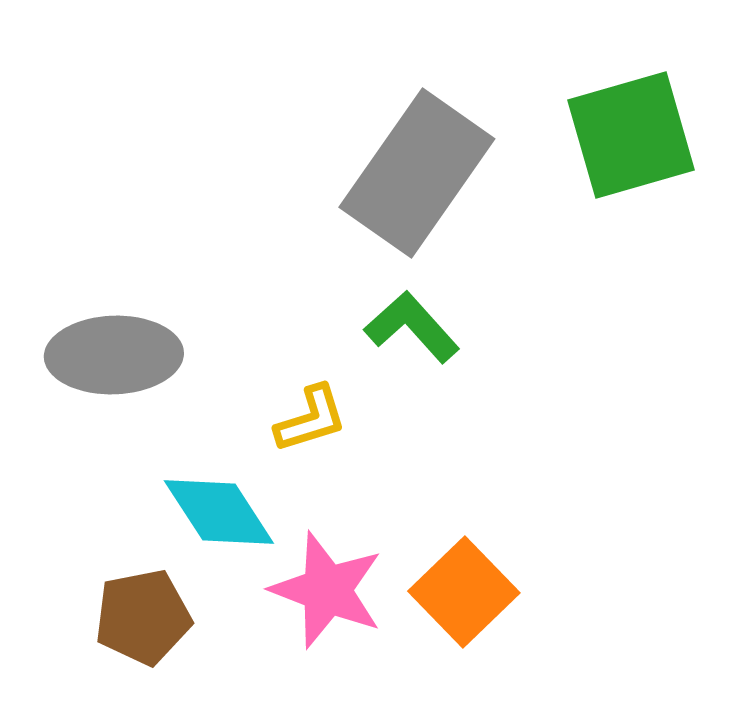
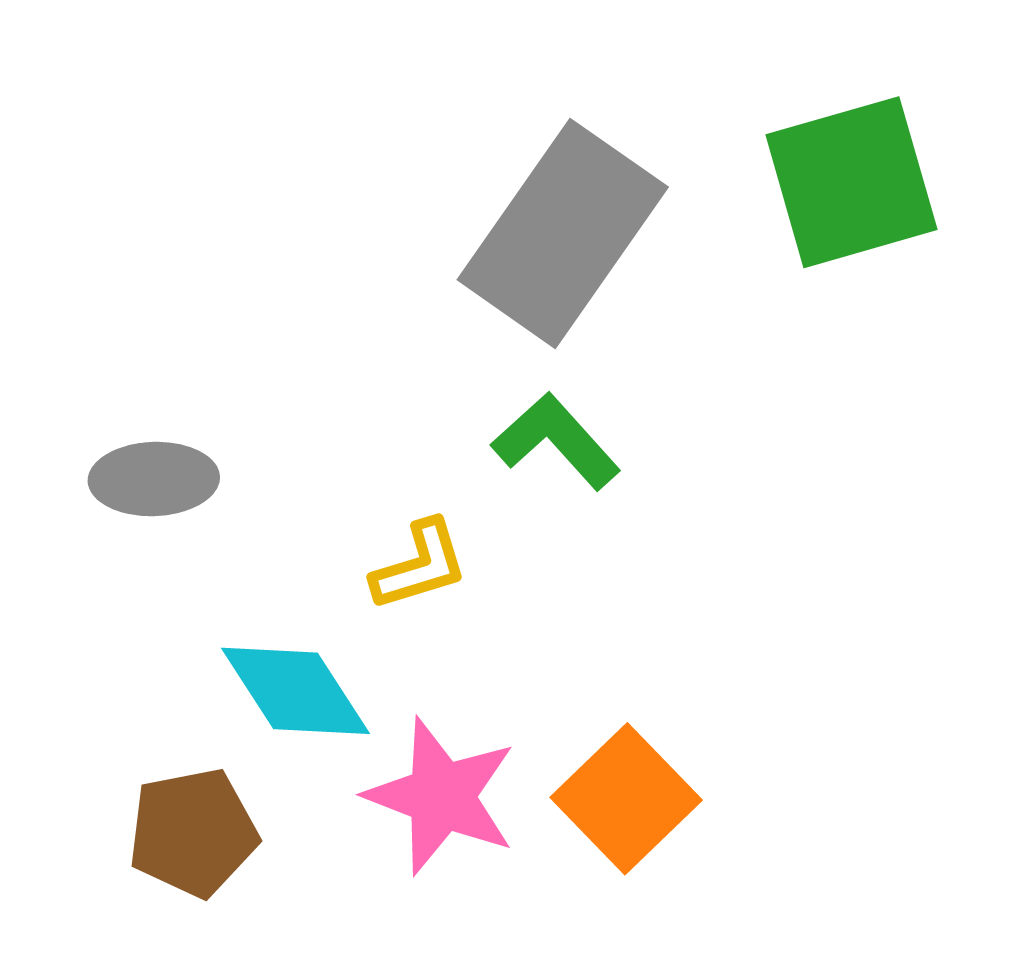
gray ellipse: (114, 355) -> (154, 479), size x0.7

